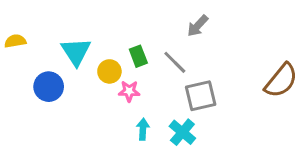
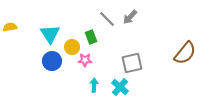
gray line: (175, 62) -> (107, 19), moved
blue circle: (49, 87) -> (52, 61), moved

